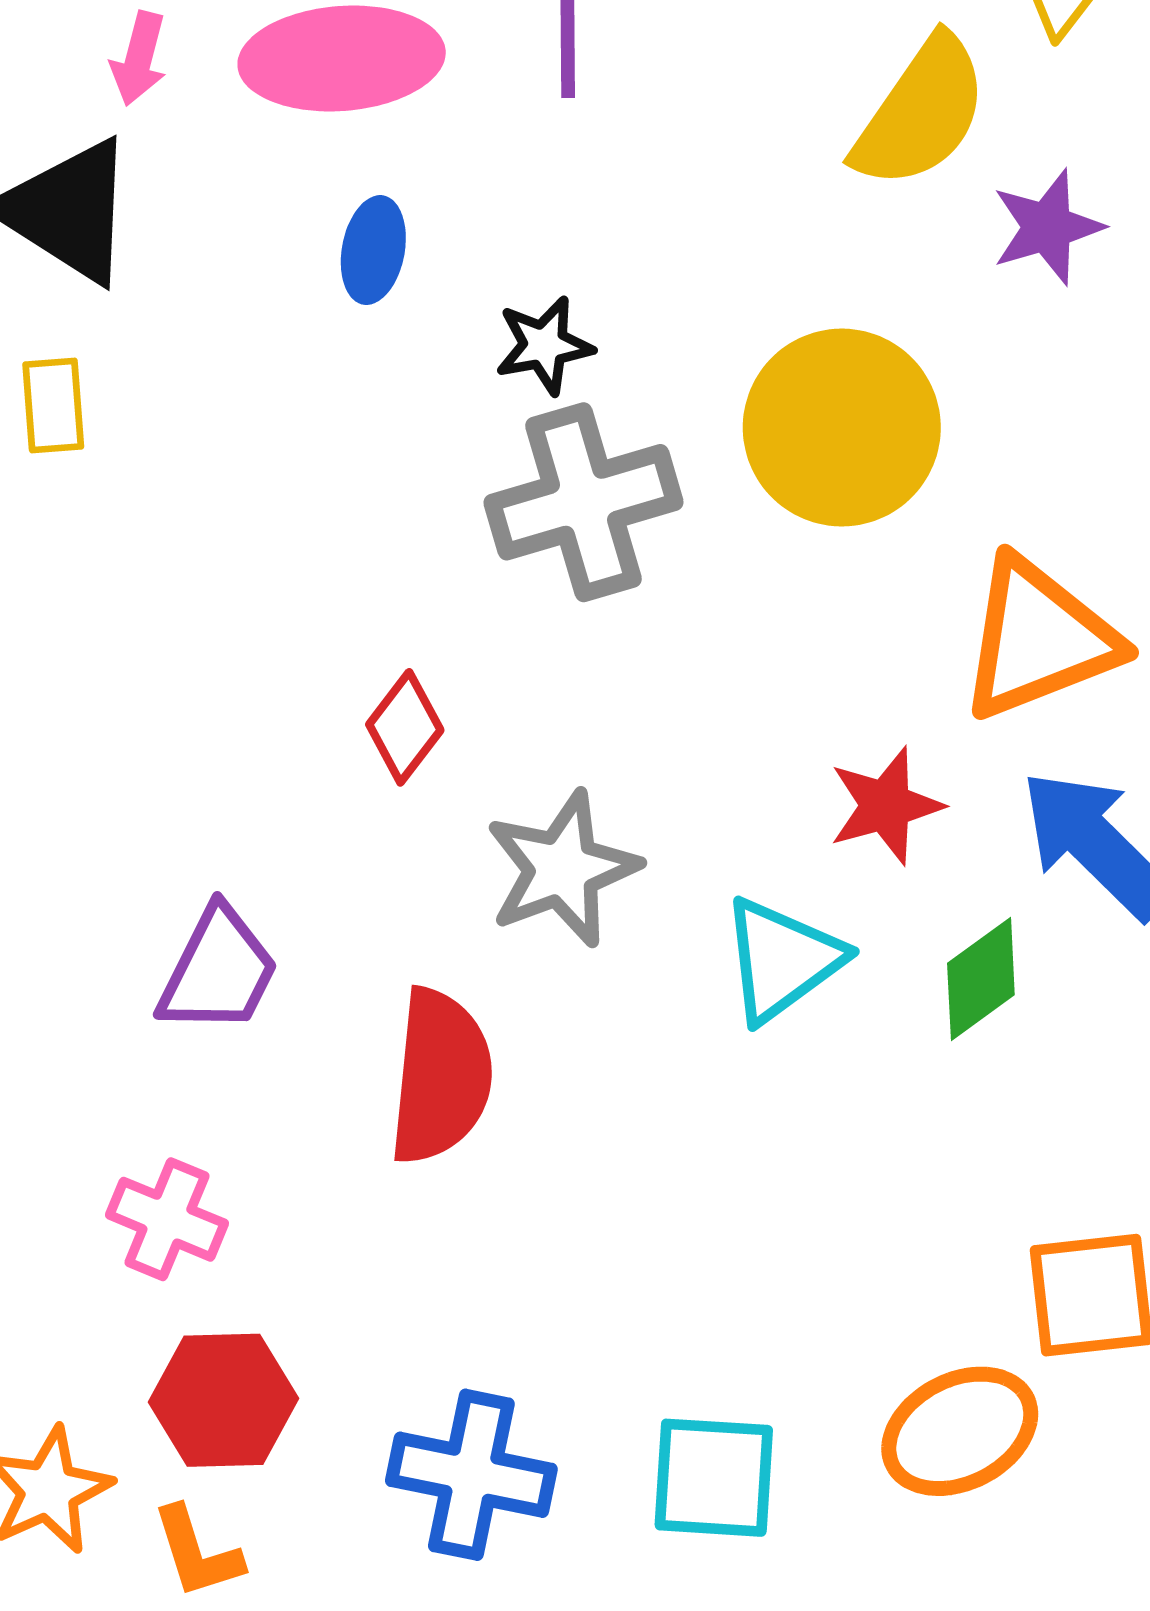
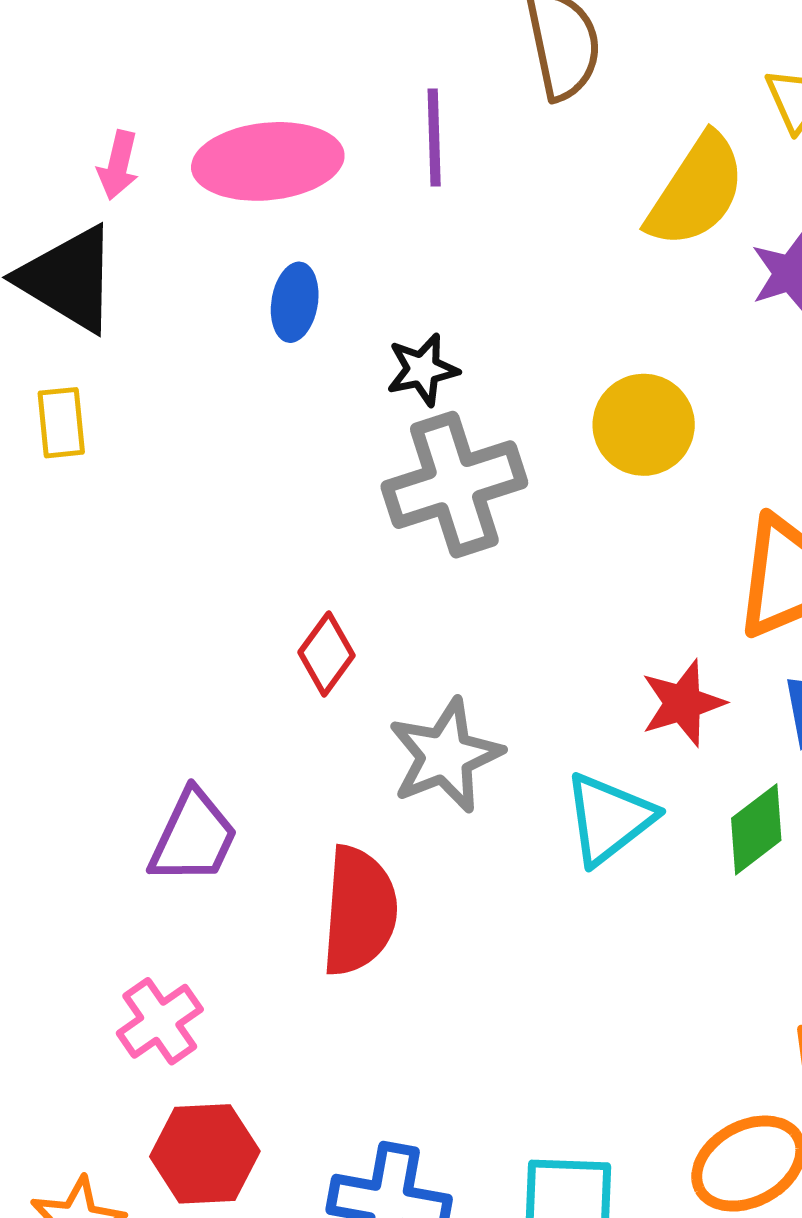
yellow circle: (842, 428) -> (644, 425), size x0.7
pink cross: (167, 1219) -> (160, 1021), turned 34

